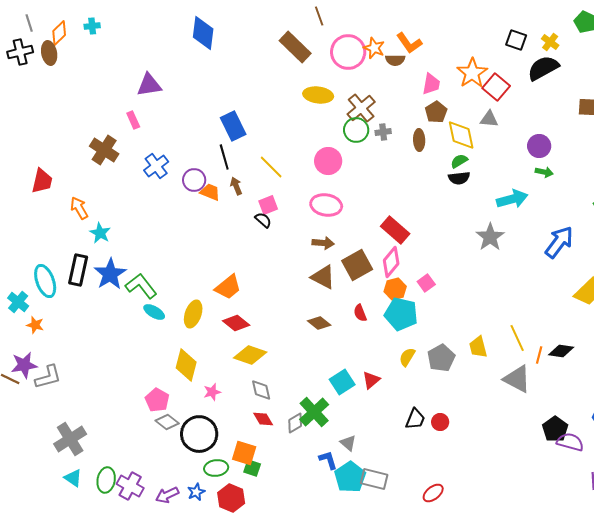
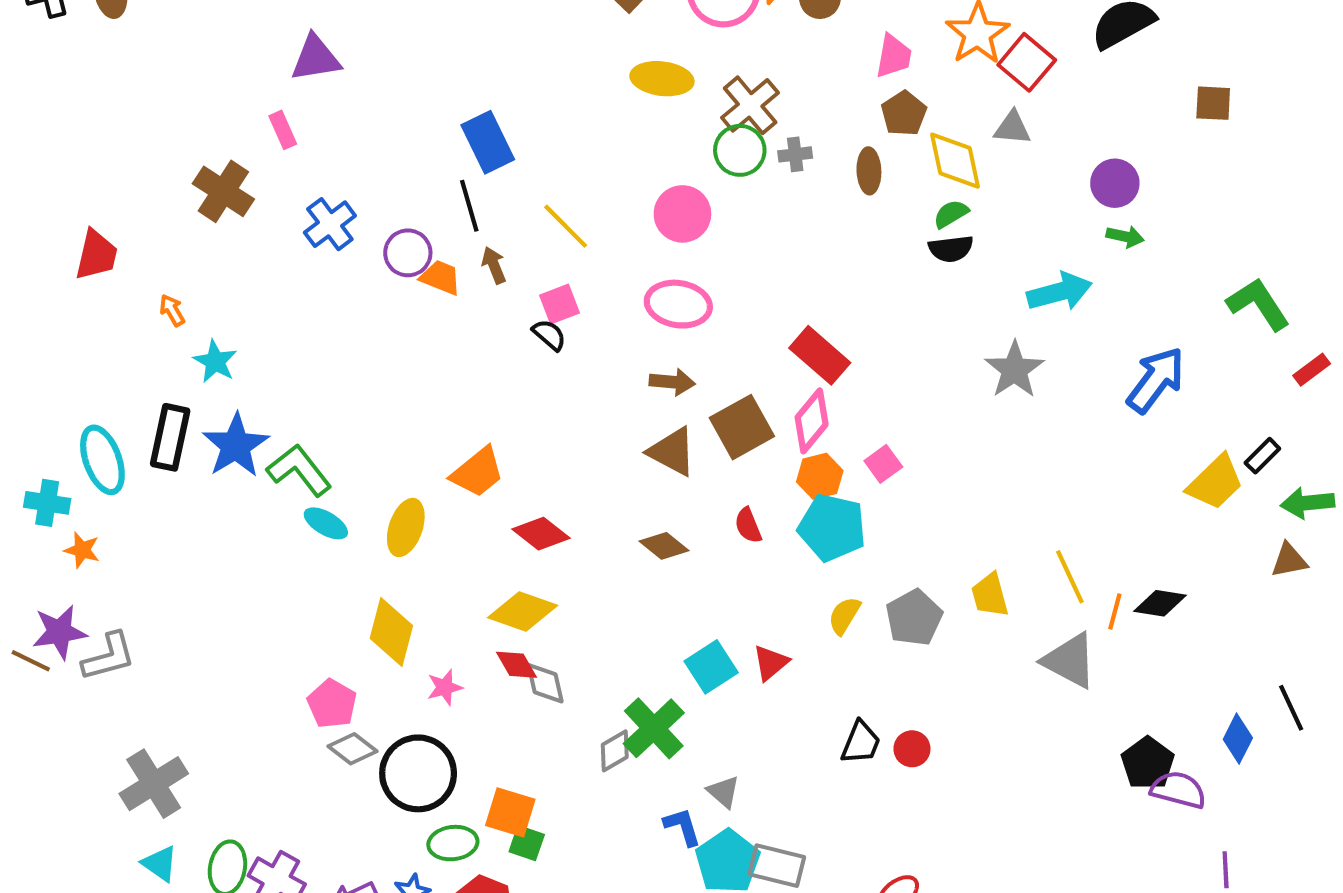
orange arrow: (79, 208) -> (172, 310), size x0.7
cyan cross: (18, 302) -> (47, 503), turned -30
red diamond: (236, 323) -> (541, 534), moved
red diamond: (263, 419) -> (516, 665), moved

